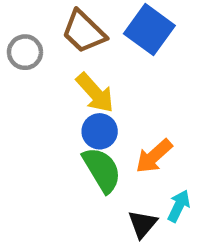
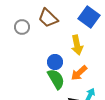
blue square: (149, 30) -> (89, 17), moved
yellow arrow: (95, 93) -> (77, 45), moved, turned 30

